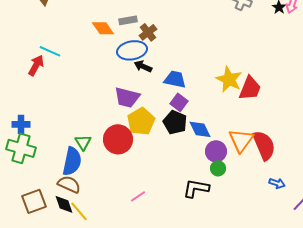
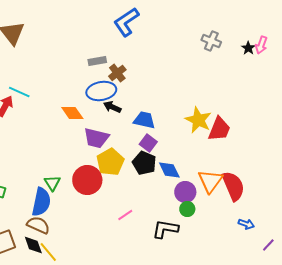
orange diamond: (103, 28) -> (72, 113), moved
pink line: (138, 196) -> (125, 215), moved

